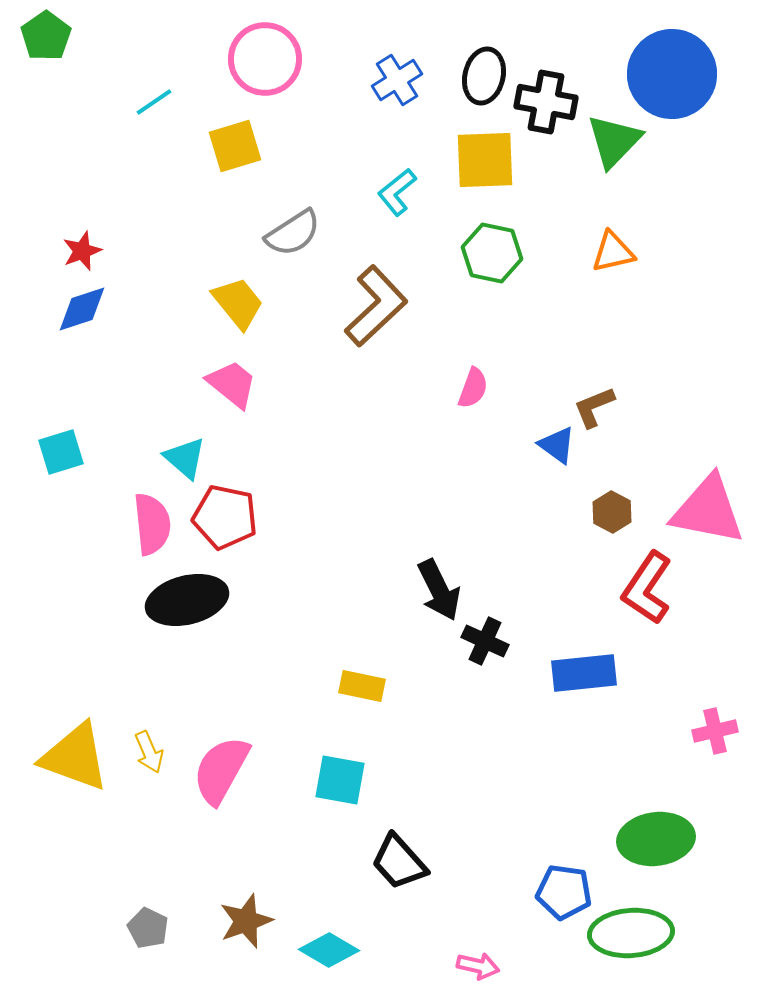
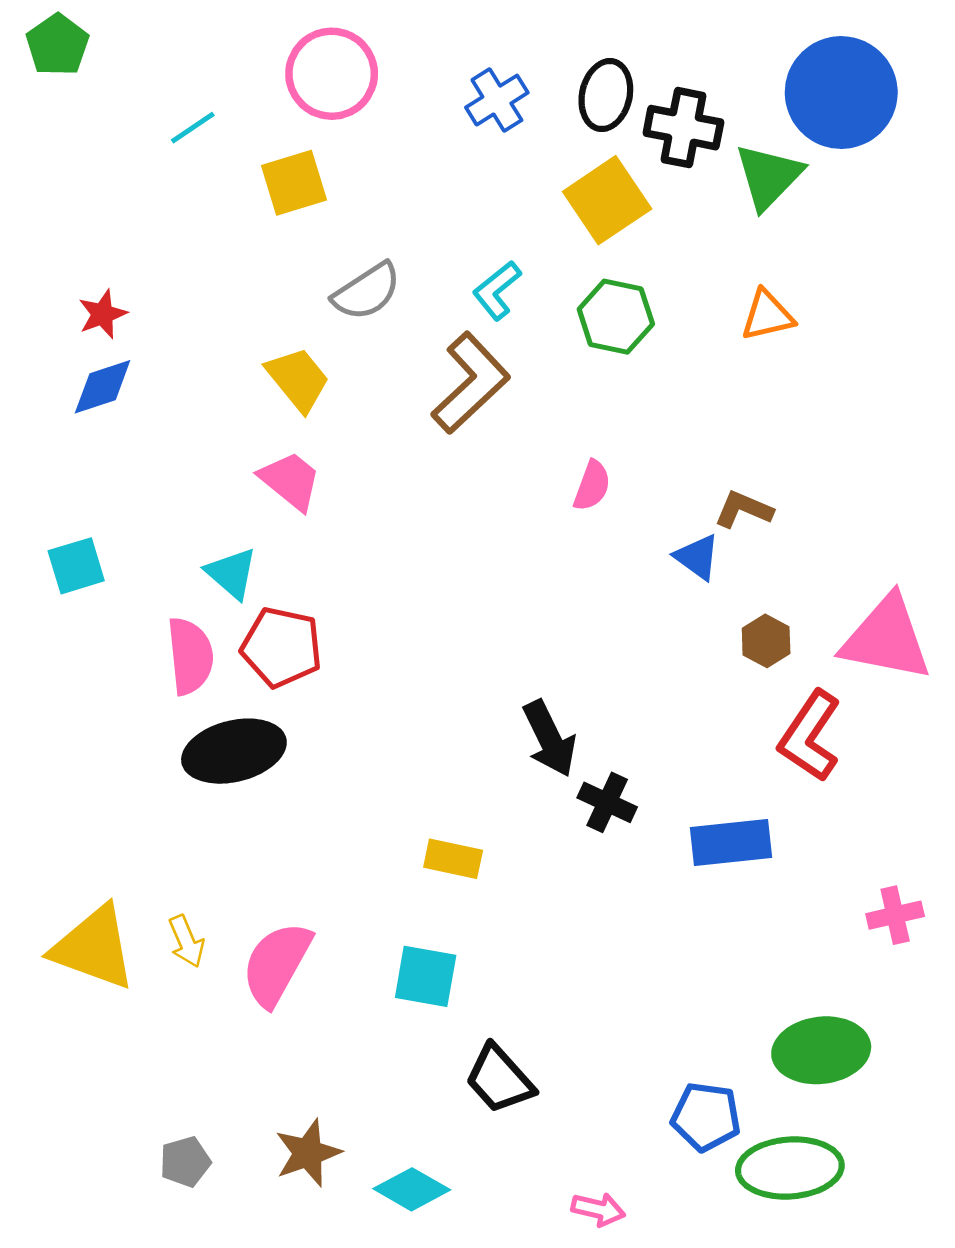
yellow square: (485, 160) -> (607, 200), turned -32
cyan L-shape: (397, 192) -> (497, 290), moved
brown L-shape: (594, 407) -> (744, 509), turned 45
gray pentagon: (148, 928) -> (185, 1162), turned 30

